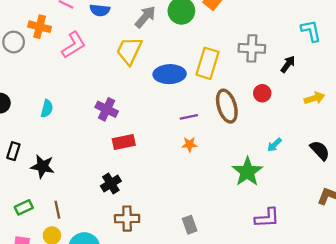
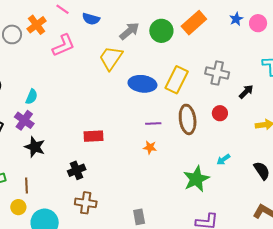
orange cross: (40, 27) -> (37, 25), turned 30
purple cross: (107, 109) -> (24, 120), moved
black star: (42, 166) -> (35, 147), moved

